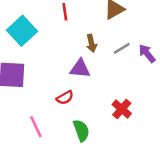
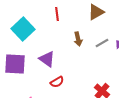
purple triangle: (80, 69) -> (47, 59), moved, turned 30

